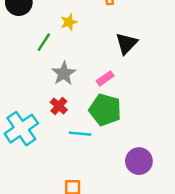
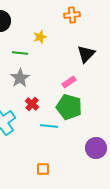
green line: (44, 42) -> (20, 53), turned 63
gray star: (64, 73) -> (20, 78), moved

